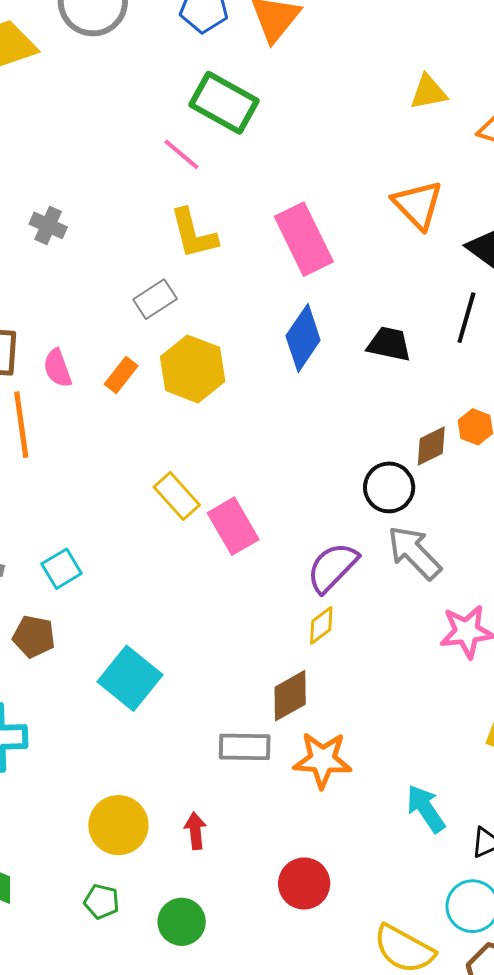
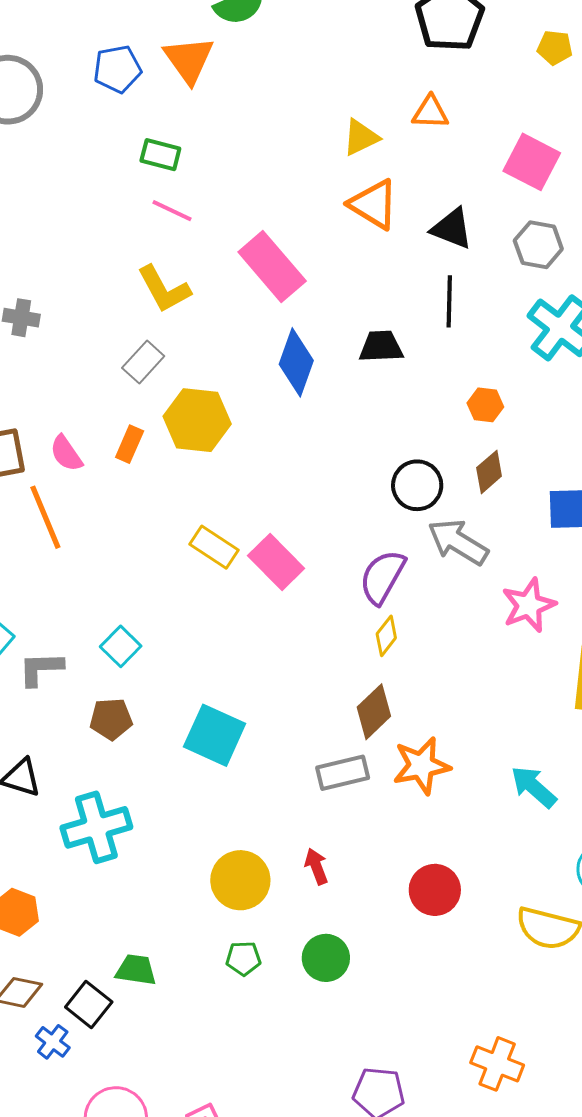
yellow triangle: (428, 92) -> (361, 137), moved
green rectangle: (224, 103) -> (160, 155), size x0.6
pink line: (181, 154) -> (172, 211), moved
brown diamond: (431, 446) -> (489, 472), moved

